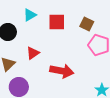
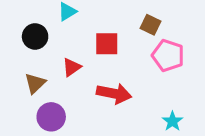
red square: (57, 22) -> (107, 44), moved

